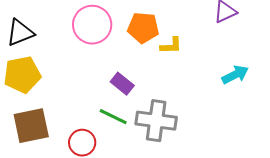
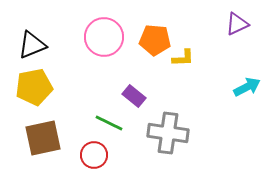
green line: (113, 117) -> (109, 123), moved

